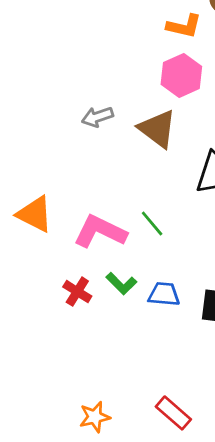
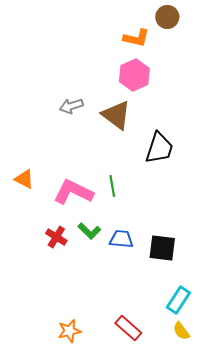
orange triangle: (35, 214) -> (24, 179), size x0.7
green line: (152, 224) -> (112, 186), turned 30

